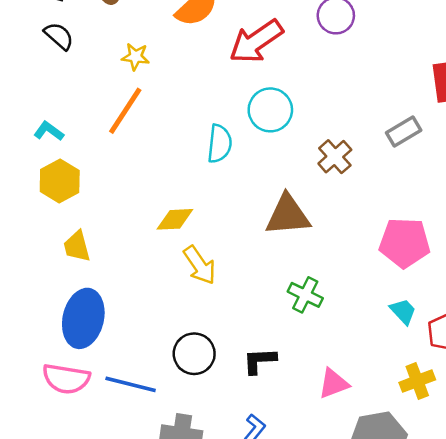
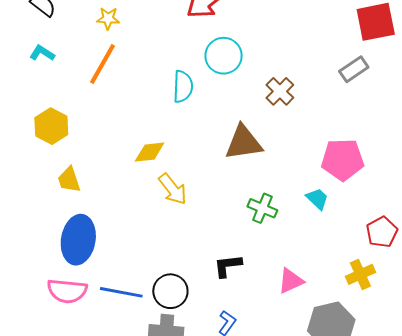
cyan L-shape: (49, 131) -> (42, 53), moved
gray rectangle: (404, 132) -> (354, 69), moved
cyan trapezoid: (403, 311) -> (317, 199), moved
black circle: (194, 354) -> (170, 291), moved

